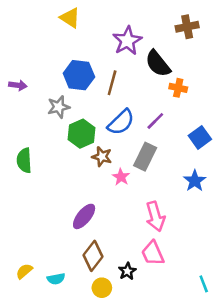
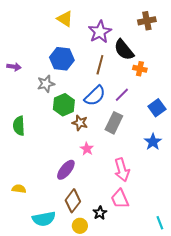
yellow triangle: (70, 18) -> (65, 19), moved
brown line: (112, 83) -> (100, 65), moved
pink star: (121, 177) -> (87, 149), moved
yellow semicircle: (24, 271) -> (19, 189), moved, turned 48
cyan semicircle: (56, 279) -> (44, 219), size x1.6

